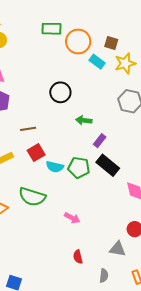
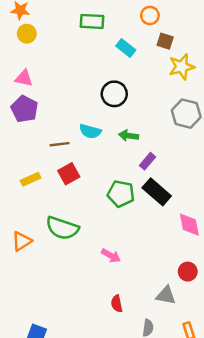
orange circle: (78, 41) -> (150, 15), moved, size x0.6
cyan rectangle: (97, 62) -> (126, 48), moved
black circle: (60, 92) -> (114, 94), moved
cyan semicircle: (55, 167) -> (90, 131), moved

